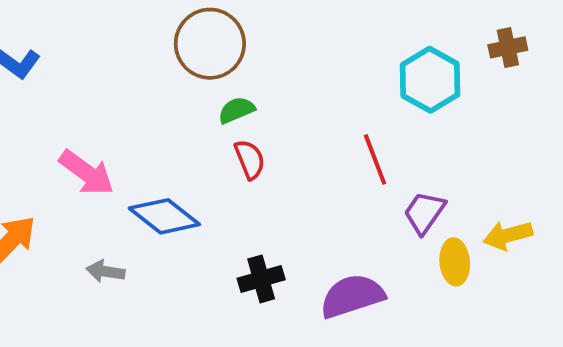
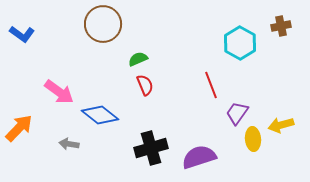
brown circle: (210, 44) -> (103, 24), moved
black cross: (261, 279) -> (151, 148), size x1.4

